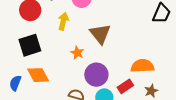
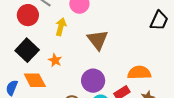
black square: (30, 45) -> (27, 50), turned -30
orange star: (77, 53) -> (55, 60), moved

